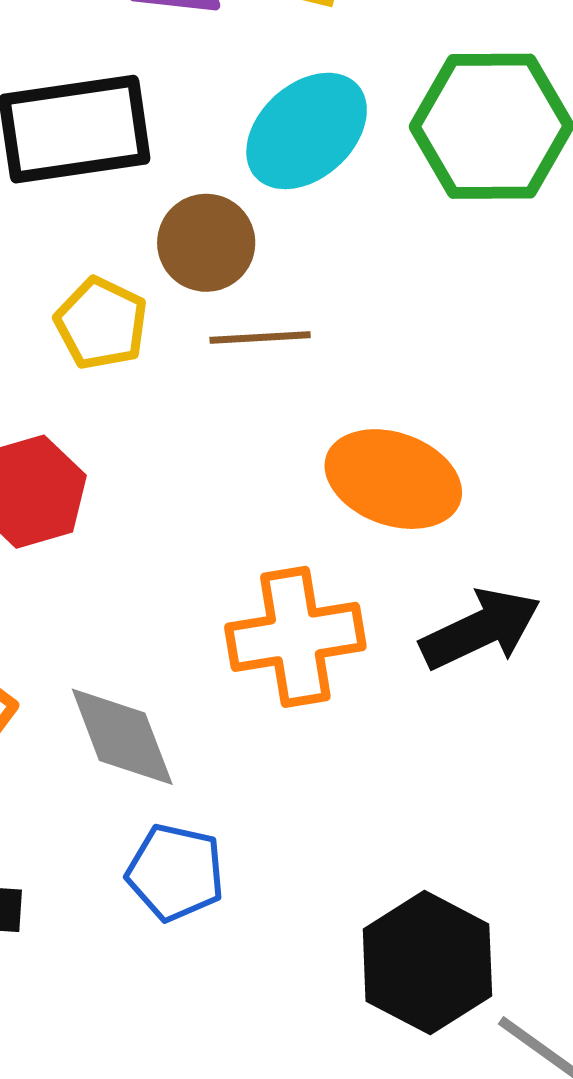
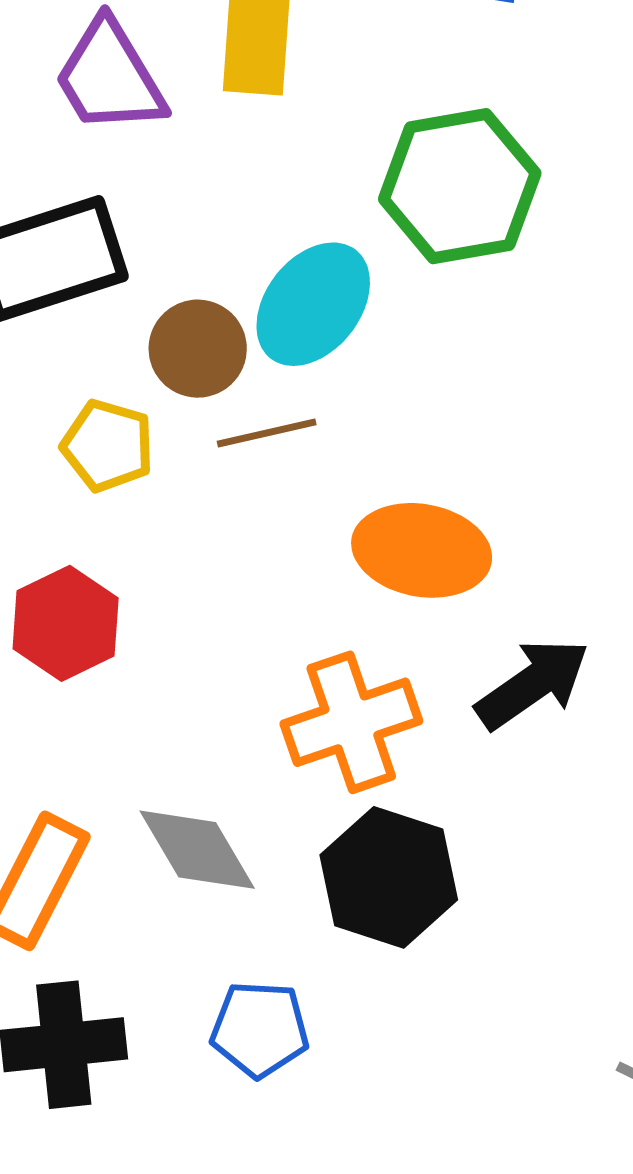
cyan ellipse: (307, 131) -> (313, 304), moved
blue pentagon: (176, 872) -> (260, 1029), moved
black hexagon: (427, 963) -> (389, 877), moved

